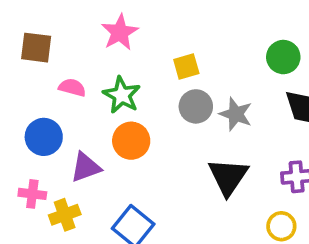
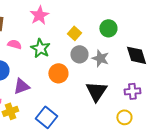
green circle: (283, 57) -> (108, 28), moved
yellow square: (186, 67) -> (74, 33), turned -32
orange circle: (131, 141) -> (58, 73), moved

